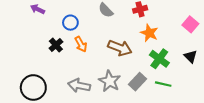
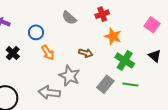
black cross: (56, 45) -> (13, 53), moved
brown arrow: (120, 48) -> (86, 53), size x0.6
gray star: (110, 81) -> (69, 76), moved

